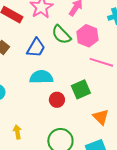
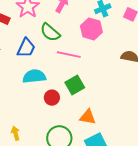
pink hexagon: (87, 36) -> (91, 29), moved
pink line: (101, 62) -> (69, 55), moved
orange triangle: (101, 117) -> (88, 117), moved, turned -30

